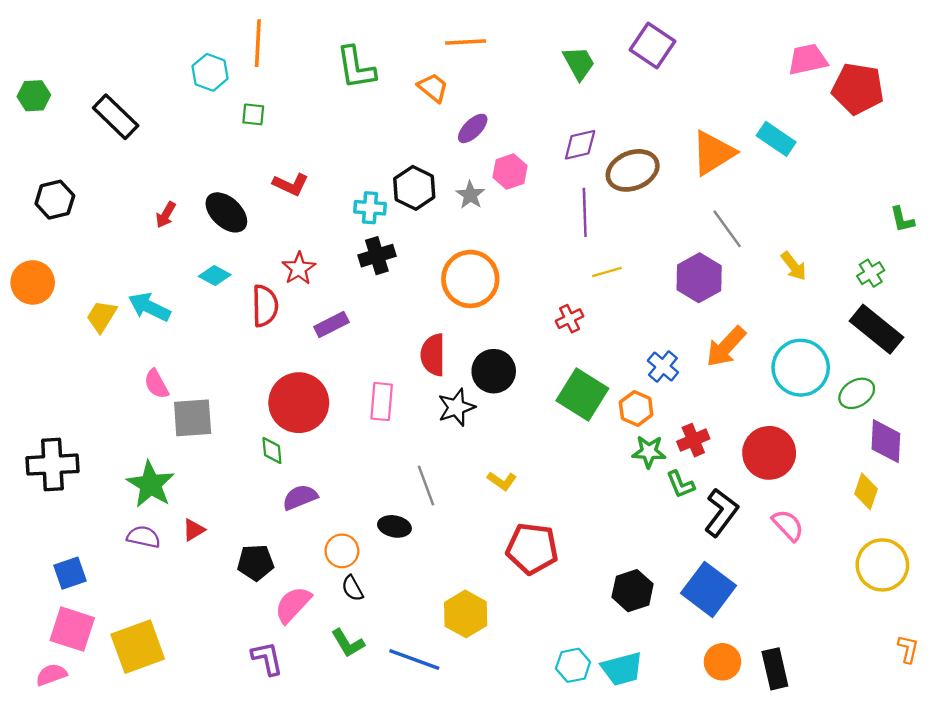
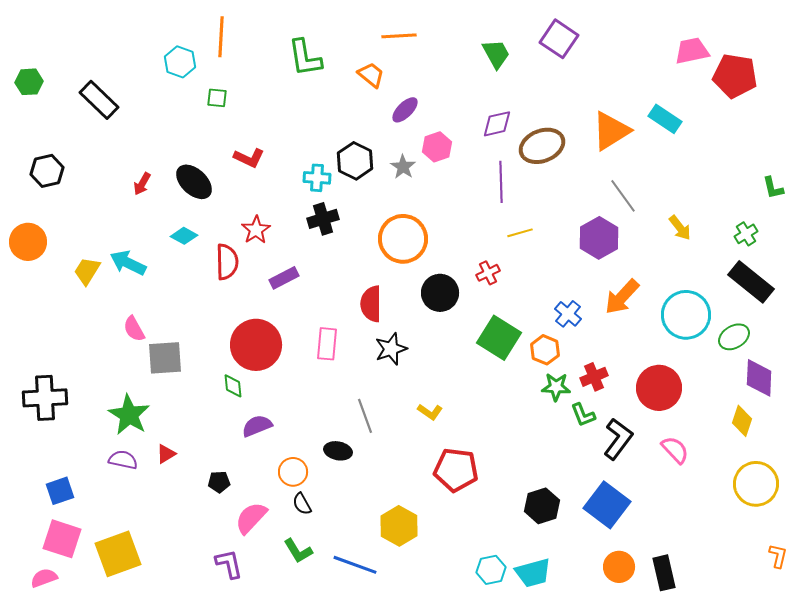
black circle: (494, 371) -> (440, 293), moved
black pentagon: (256, 563) -> (219, 482), size x0.7

